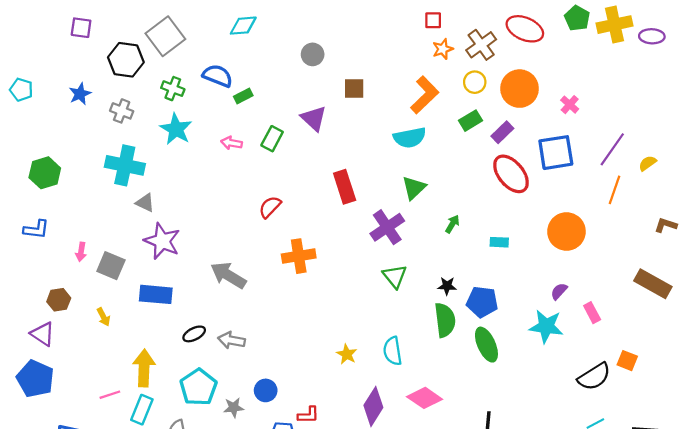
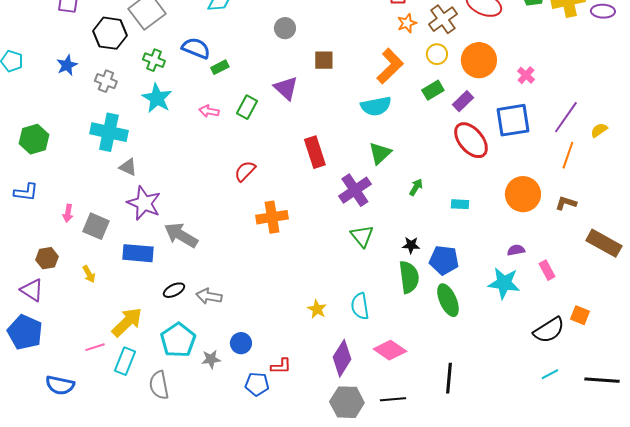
brown L-shape: (666, 225) -> (566, 203), moved
gray arrow: (228, 275) -> (181, 235), moved
purple semicircle: (559, 291) -> (516, 250), turned 36
yellow arrow: (144, 368) -> (127, 322), turned 44

